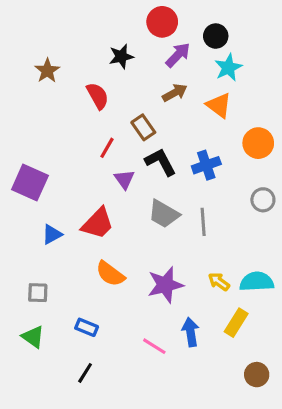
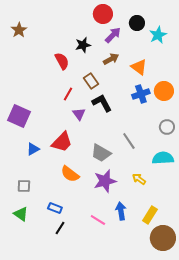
black star: (121, 56) -> (83, 45), moved
cyan star: (228, 68) -> (158, 35), moved
brown star: (47, 71) -> (19, 30), moved
blue cross: (206, 165) -> (141, 94), moved
gray trapezoid: (164, 214) -> (101, 153), moved
gray line: (203, 222) -> (129, 141), turned -30
cyan semicircle: (257, 282) -> (163, 158), moved
yellow rectangle: (236, 323) -> (150, 215), moved
black line: (85, 373) -> (60, 228), moved
brown circle: (257, 375) -> (163, 238), size x1.6

